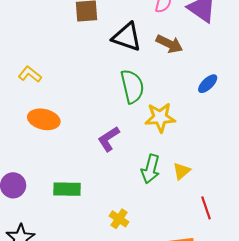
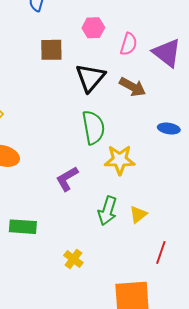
black triangle: (127, 37) -> (90, 78), turned 48
blue ellipse: (208, 84) -> (169, 129), turned 50
red line: (206, 208) -> (161, 252), turned 35

